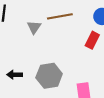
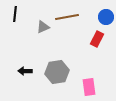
gray triangle: (34, 27) -> (43, 27), turned 32

